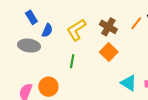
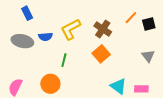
orange line: (136, 23) -> (131, 18), moved
blue semicircle: (47, 30) -> (46, 37), moved, turned 56
orange circle: (48, 87) -> (50, 84), moved

